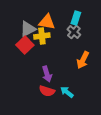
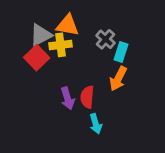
cyan rectangle: (76, 18) -> (121, 52), moved
red semicircle: (47, 91) -> (87, 97), moved, turned 77
cyan arrow: (67, 92) -> (96, 124), turned -144

